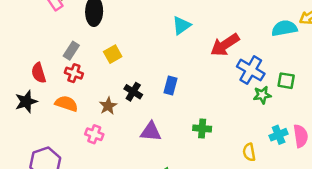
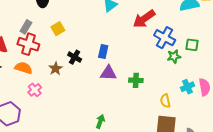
red cross: (74, 73) -> (28, 44), size x1.5
green cross: (202, 128) -> (136, 80), moved
purple triangle: (151, 132) -> (108, 73), moved
pink cross: (94, 134) -> (35, 90), moved, turned 32

